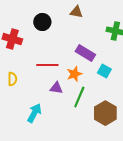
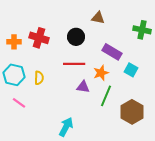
brown triangle: (76, 12) -> (98, 18), moved
black circle: (42, 22) -> (76, 37), moved
cyan arrow: (34, 113) -> (66, 127), moved

